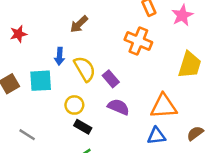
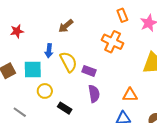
purple rectangle: (111, 79) -> (89, 71), turned -32
yellow circle: (74, 105) -> (45, 91), moved
orange triangle: (164, 106) -> (130, 95), size x0.7
purple semicircle: (118, 107) -> (94, 94), turned 54

